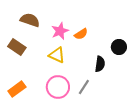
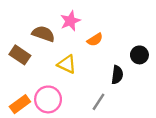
brown semicircle: (30, 20) -> (43, 34), moved
pink star: (60, 31) -> (70, 21), moved
pink circle: (58, 87) -> (48, 99), moved

